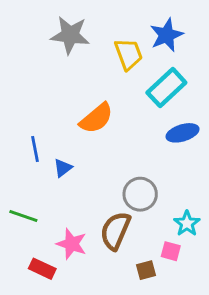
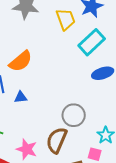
orange semicircle: (96, 118) -> (21, 61), moved
blue triangle: (63, 168) -> (21, 97), turned 32

